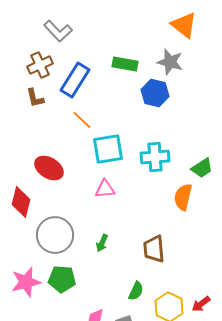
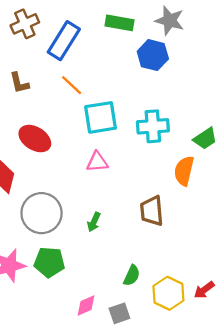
brown L-shape: (35, 98) -> (19, 83), moved
brown trapezoid: (154, 249) -> (152, 211), moved

